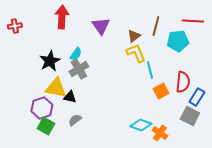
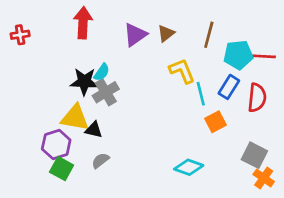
red line: (193, 21) -> (261, 56), moved
purple triangle: (101, 26) -> (135, 35), turned 30
brown triangle: (134, 36) -> (166, 33), moved
black star: (50, 61) -> (84, 82), moved, turned 30
red semicircle: (183, 82) -> (257, 98), moved
blue rectangle: (197, 97) -> (229, 87), moved
orange cross: (160, 133) -> (264, 178), moved

